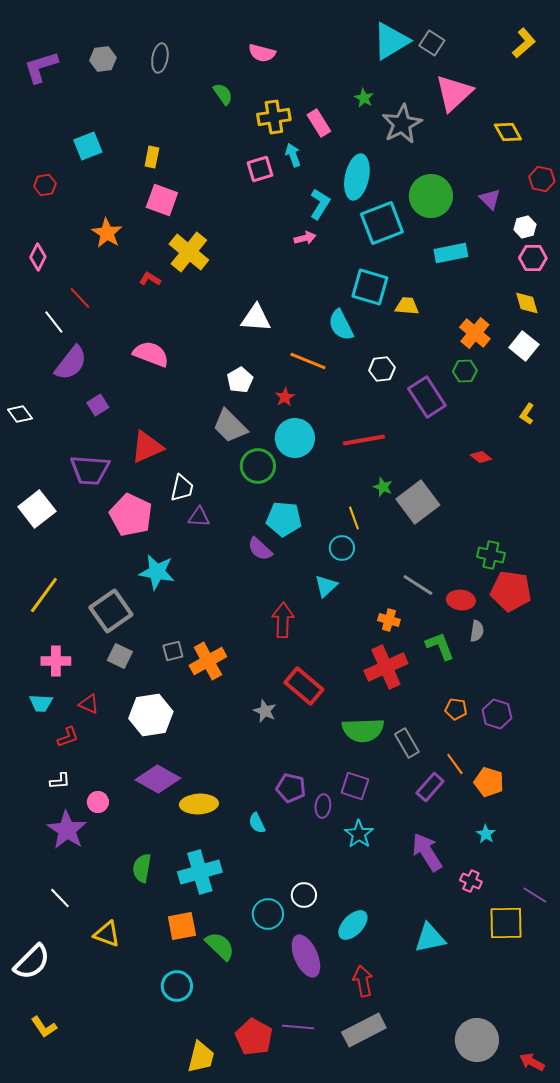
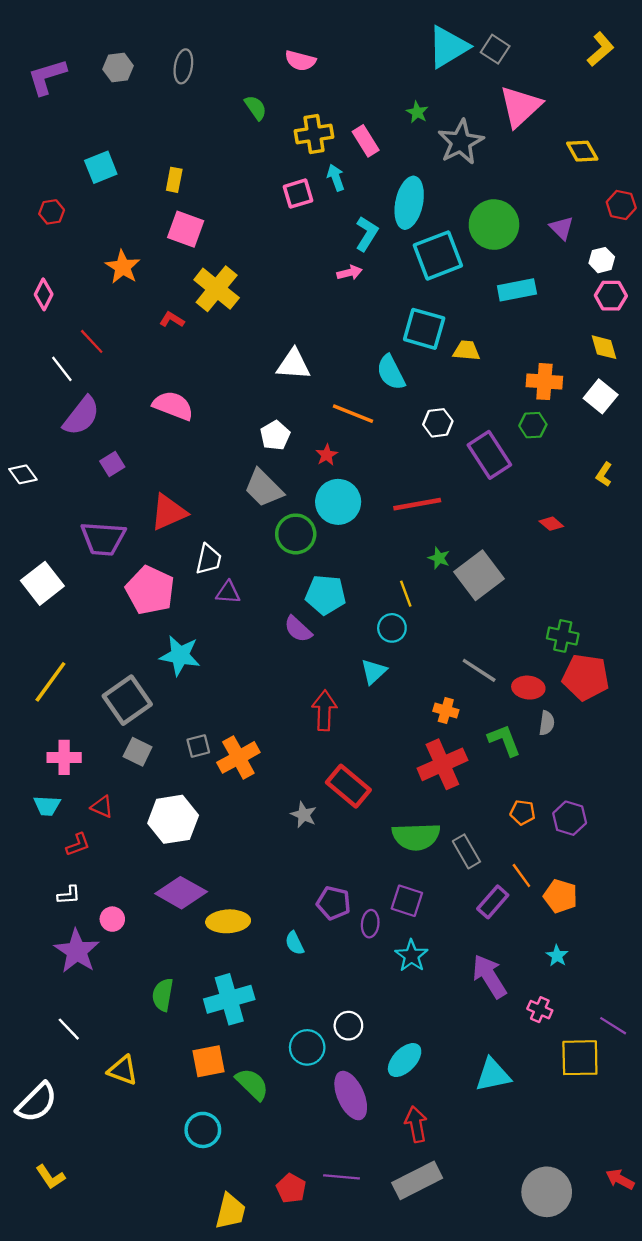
orange cross: (475, 333) -> (544, 382), turned -36
red pentagon: (254, 1037) -> (291, 1188), size x0.7
red arrow: (532, 1062) -> (620, 1179), moved

